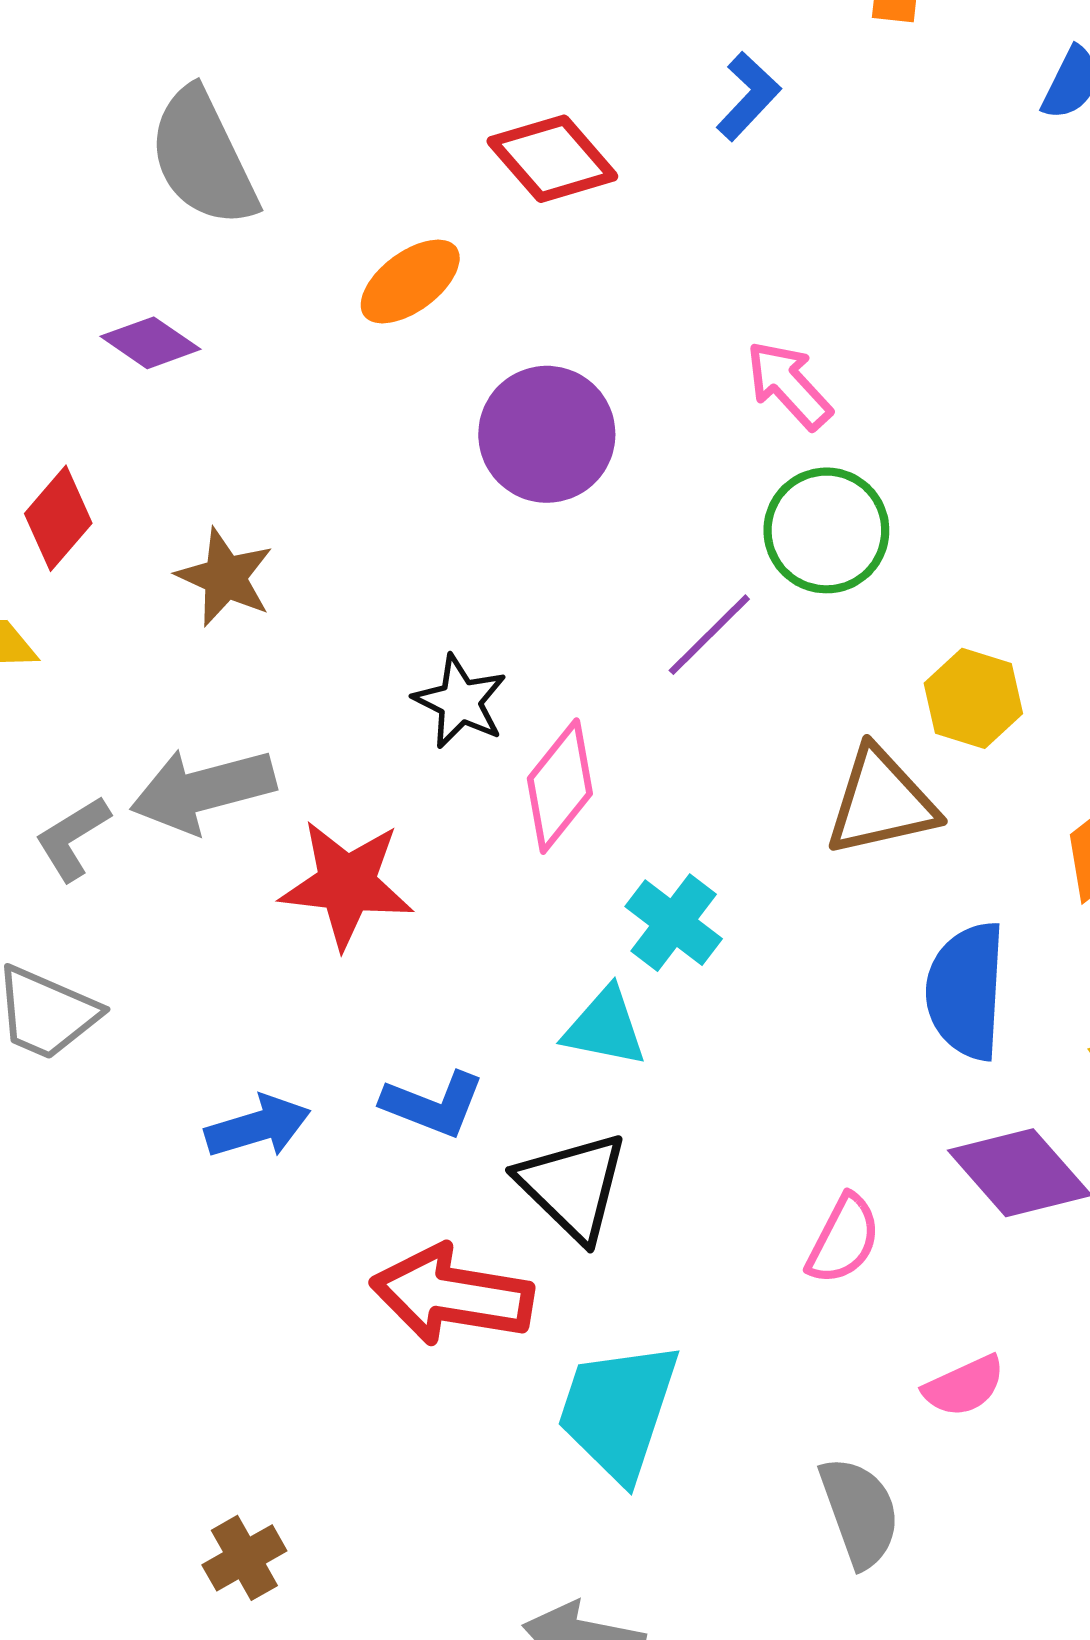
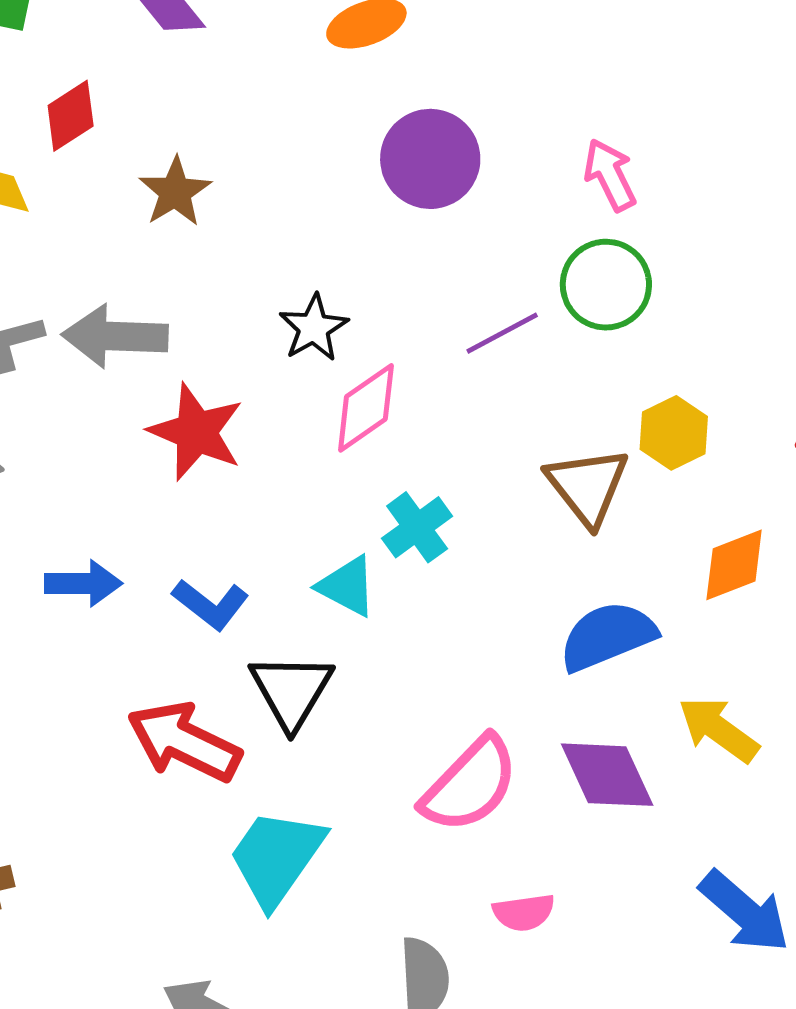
brown triangle: (881, 802) -> (587, 486), turned 48
blue semicircle: (966, 991) -> (608, 636), turned 48
pink semicircle: (844, 1239) -> (470, 785), size x1.6

